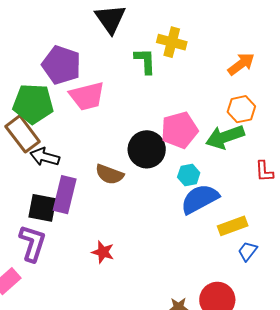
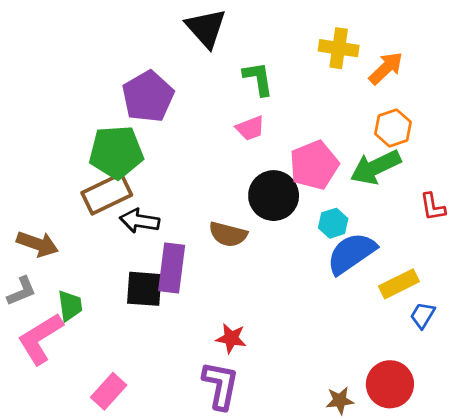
yellow cross: (172, 42) -> (339, 48), moved
purple pentagon: (61, 65) -> (148, 97), turned 30
pink trapezoid: (87, 96) -> (250, 128), moved, size x0.6
brown rectangle: (23, 134) -> (107, 194), turned -72
purple L-shape: (32, 243) -> (221, 385), moved

